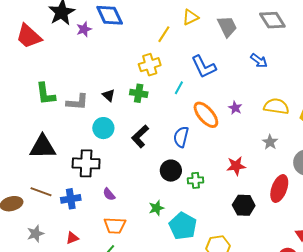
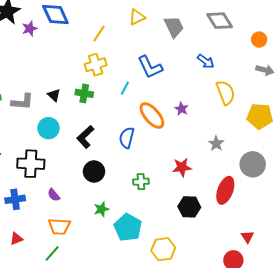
yellow line: (164, 34) -> (99, 34), moved
yellow semicircle: (276, 106) -> (226, 93), moved, turned 60
black circle: (171, 171) -> (94, 172), moved

